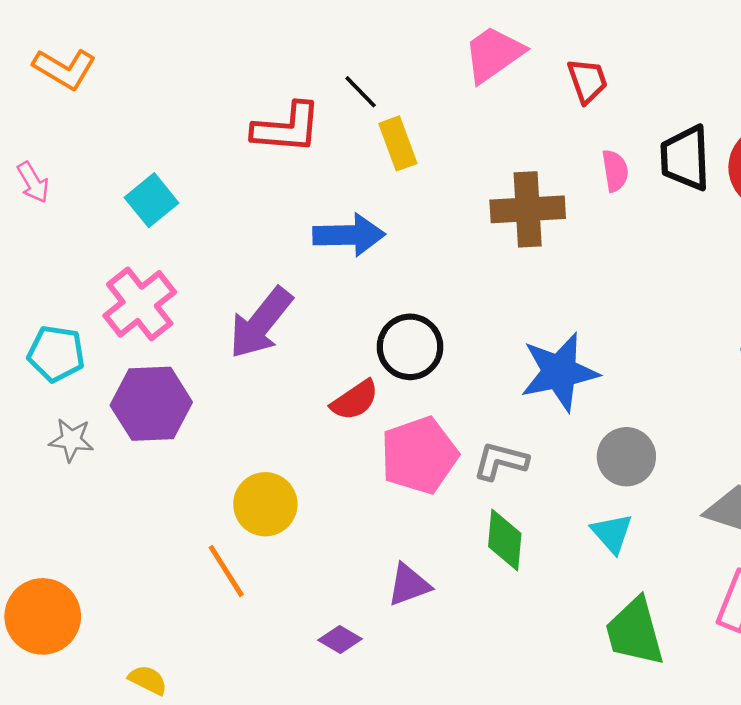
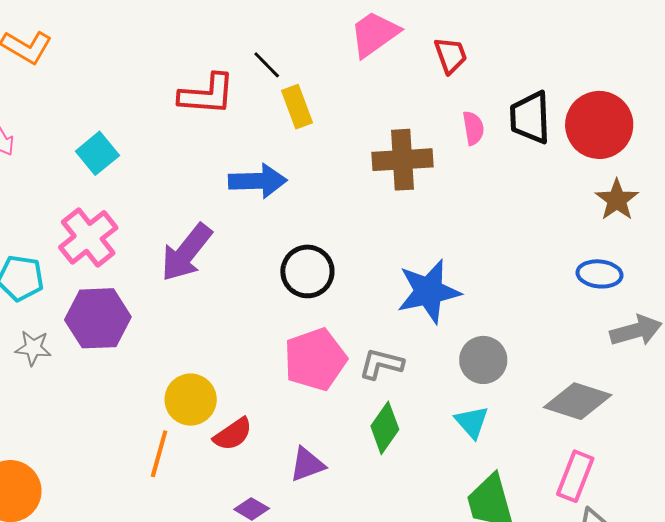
red semicircle: (355, 400) -> (233, 434), moved
green diamond: (505, 540) -> (385, 428), turned 30
orange line: (226, 571) -> (159, 454), turned 48

